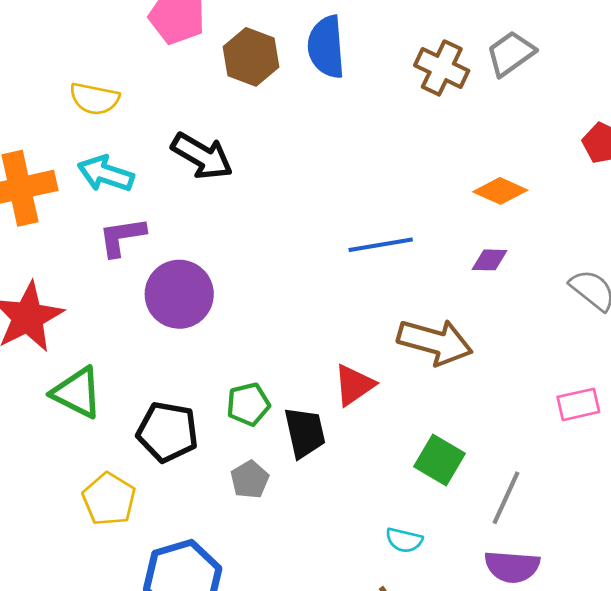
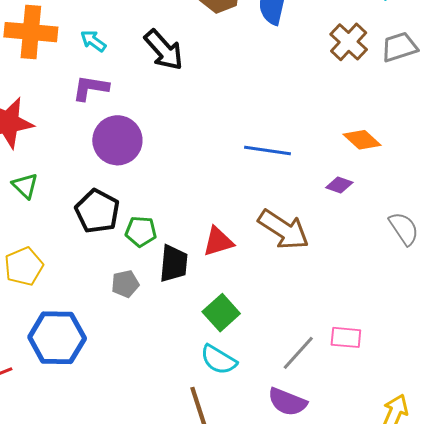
cyan arrow: (106, 174) -> (93, 41), size x0.7
green triangle: (77, 393) -> (25, 186), size x0.7
pink rectangle: (578, 404) -> (346, 337), moved
black pentagon: (168, 432) -> (97, 211), moved
green square: (439, 460) -> (221, 313), moved
cyan semicircle: (404, 540) -> (219, 360), size x1.4

